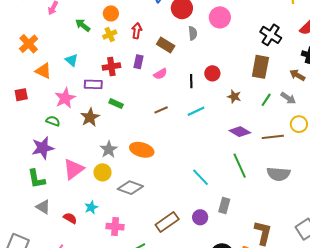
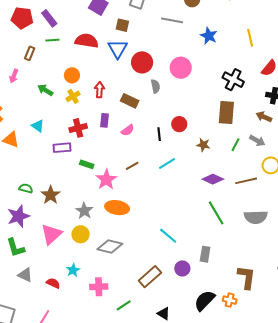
pink star: (65, 98) -> (106, 179), moved
brown star: (90, 117) -> (51, 195), moved
cyan line: (200, 177) -> (168, 236), moved

